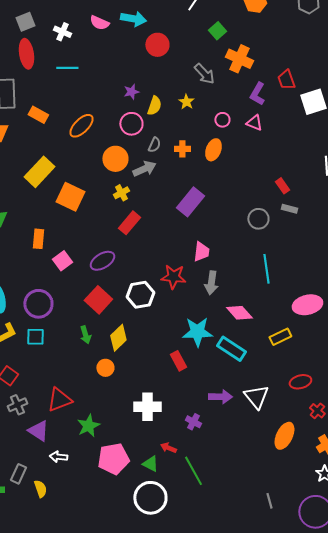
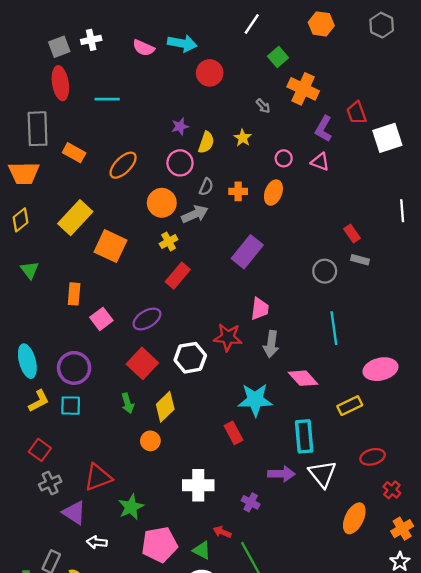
white cross: (62, 32) -> (91, 40), moved, turned -36
gray arrow: (204, 74) -> (263, 106), size x0.6
cyan rectangle: (231, 349) -> (304, 436), moved, turned 52

